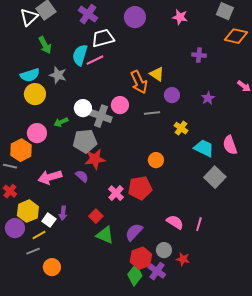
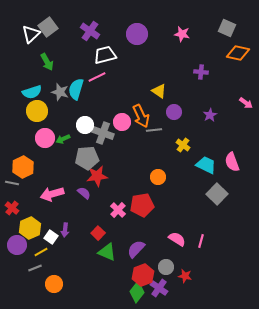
cyan semicircle: (80, 55) -> (76, 89), moved
orange arrow: (139, 82) -> (141, 116), moved
pink circle: (37, 133) -> (45, 138), moved

